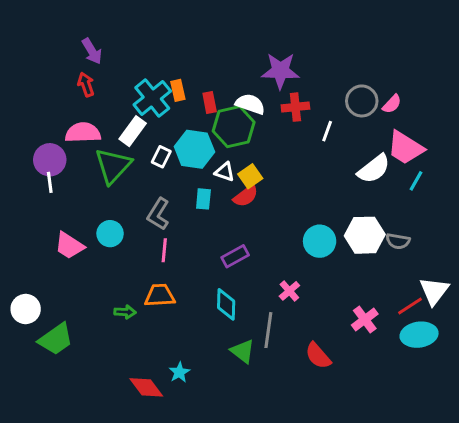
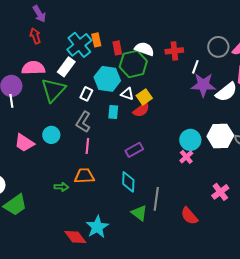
purple star: (280, 71) -> (203, 85), moved
white rectangle: (161, 157) -> (86, 94), moved
pink cross: (289, 291) -> (186, 157), moved
cyan star: (179, 372) -> (97, 227), size x1.6

